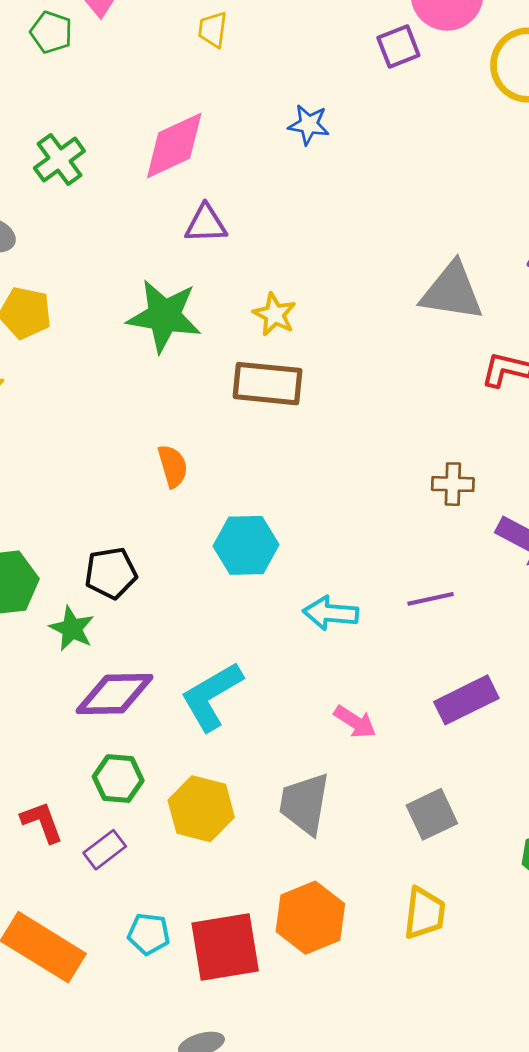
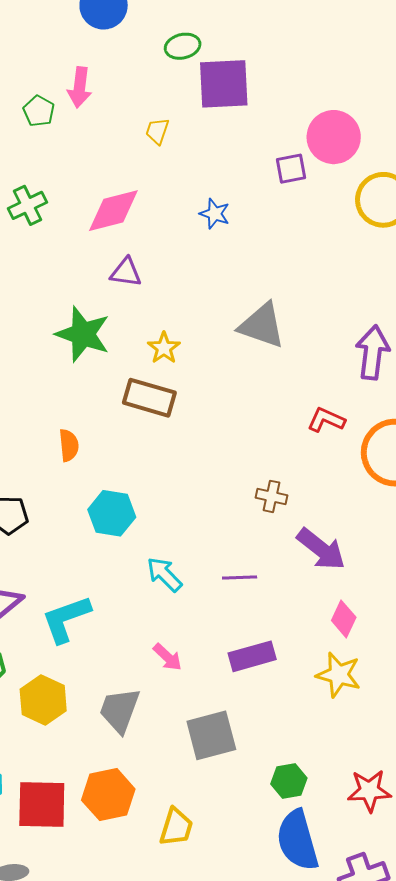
gray triangle: (452, 292) -> (262, 325), moved
cyan arrow: (331, 613) -> (164, 574), turned 30
gray square: (432, 814) -> (211, 735), size x1.4
yellow trapezoid: (425, 913) -> (176, 827), moved

